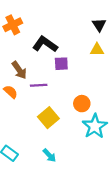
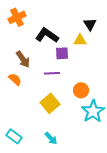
black triangle: (99, 25) -> (90, 24), moved
yellow triangle: (97, 50) -> (80, 40), moved
purple line: (39, 85) -> (52, 73), moved

